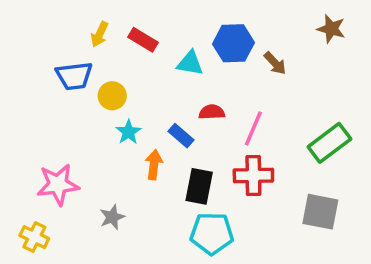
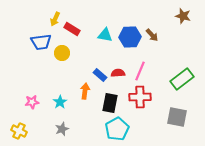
red rectangle: (143, 40) -> (72, 29), moved
blue hexagon: (233, 43) -> (130, 37), moved
red semicircle: (212, 112) -> (118, 73), moved
cyan star: (128, 132) -> (60, 102), moved
pink star: (58, 185) -> (32, 102), size x0.6
gray star: (112, 217) -> (62, 129), moved
cyan pentagon: (212, 233) -> (117, 129), turned -30

